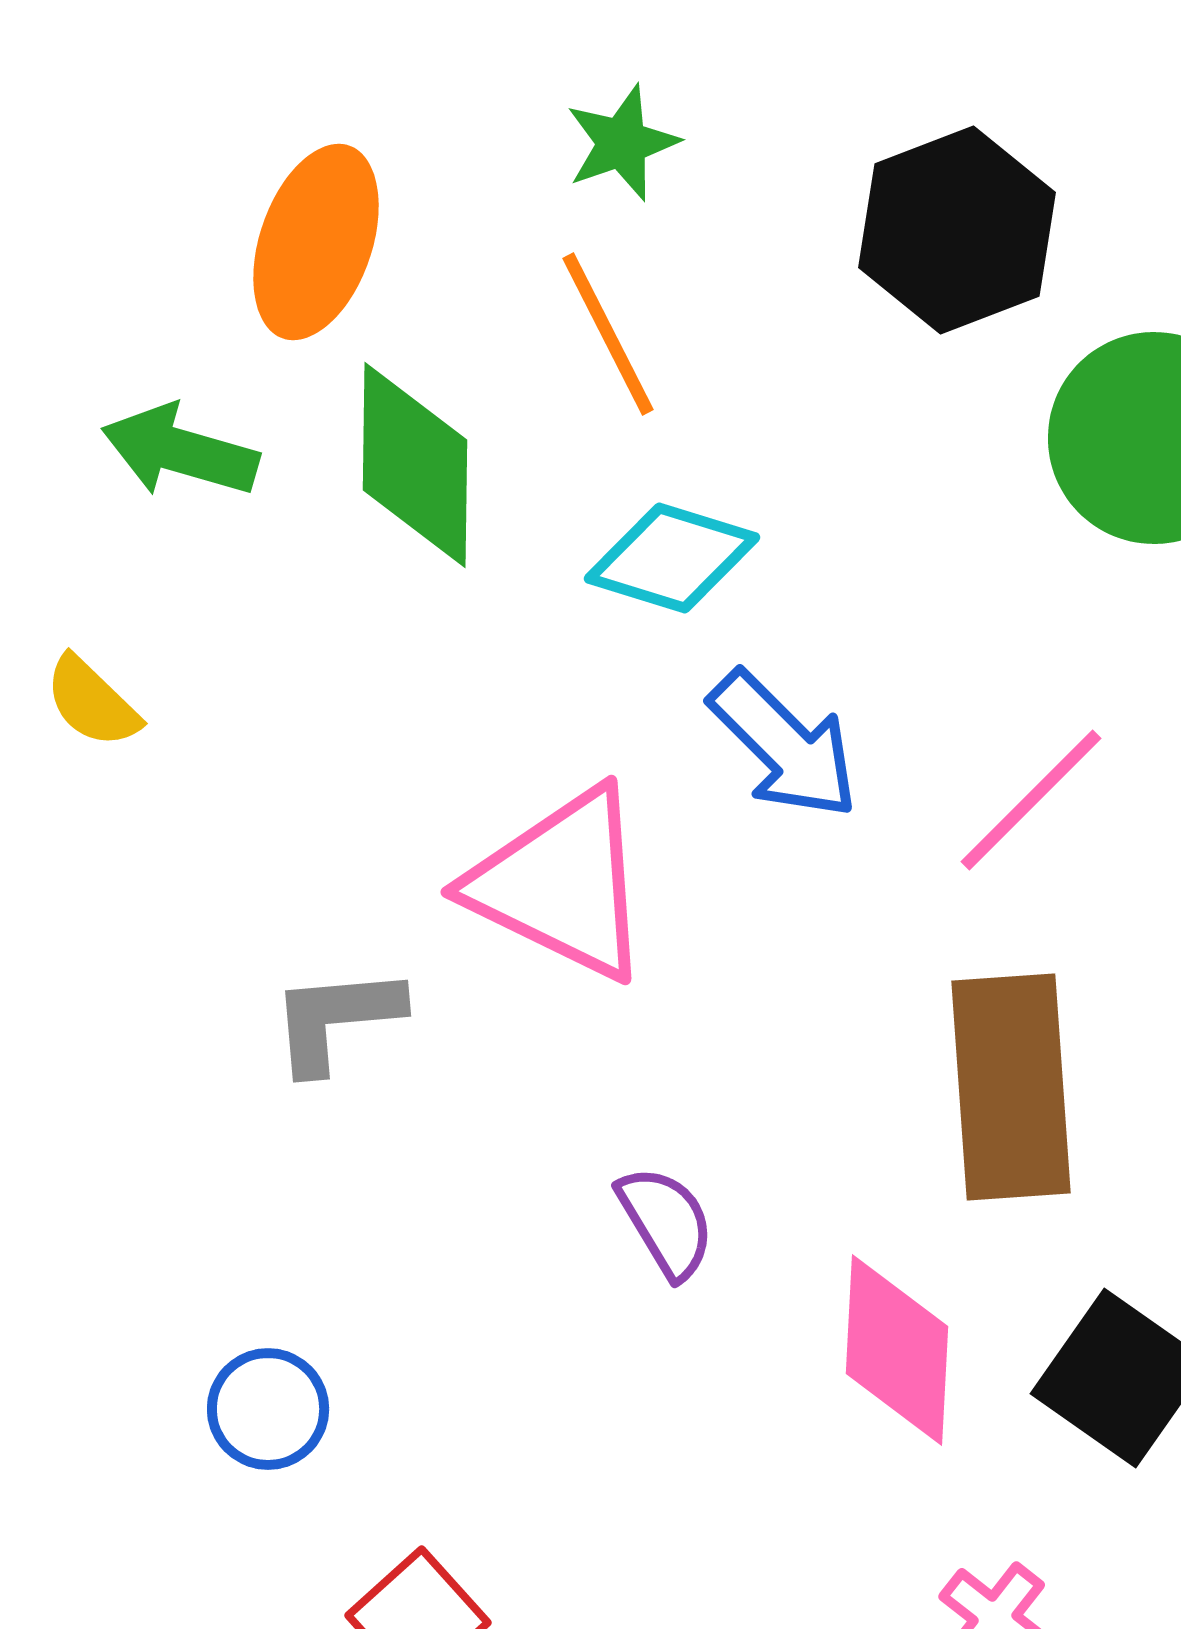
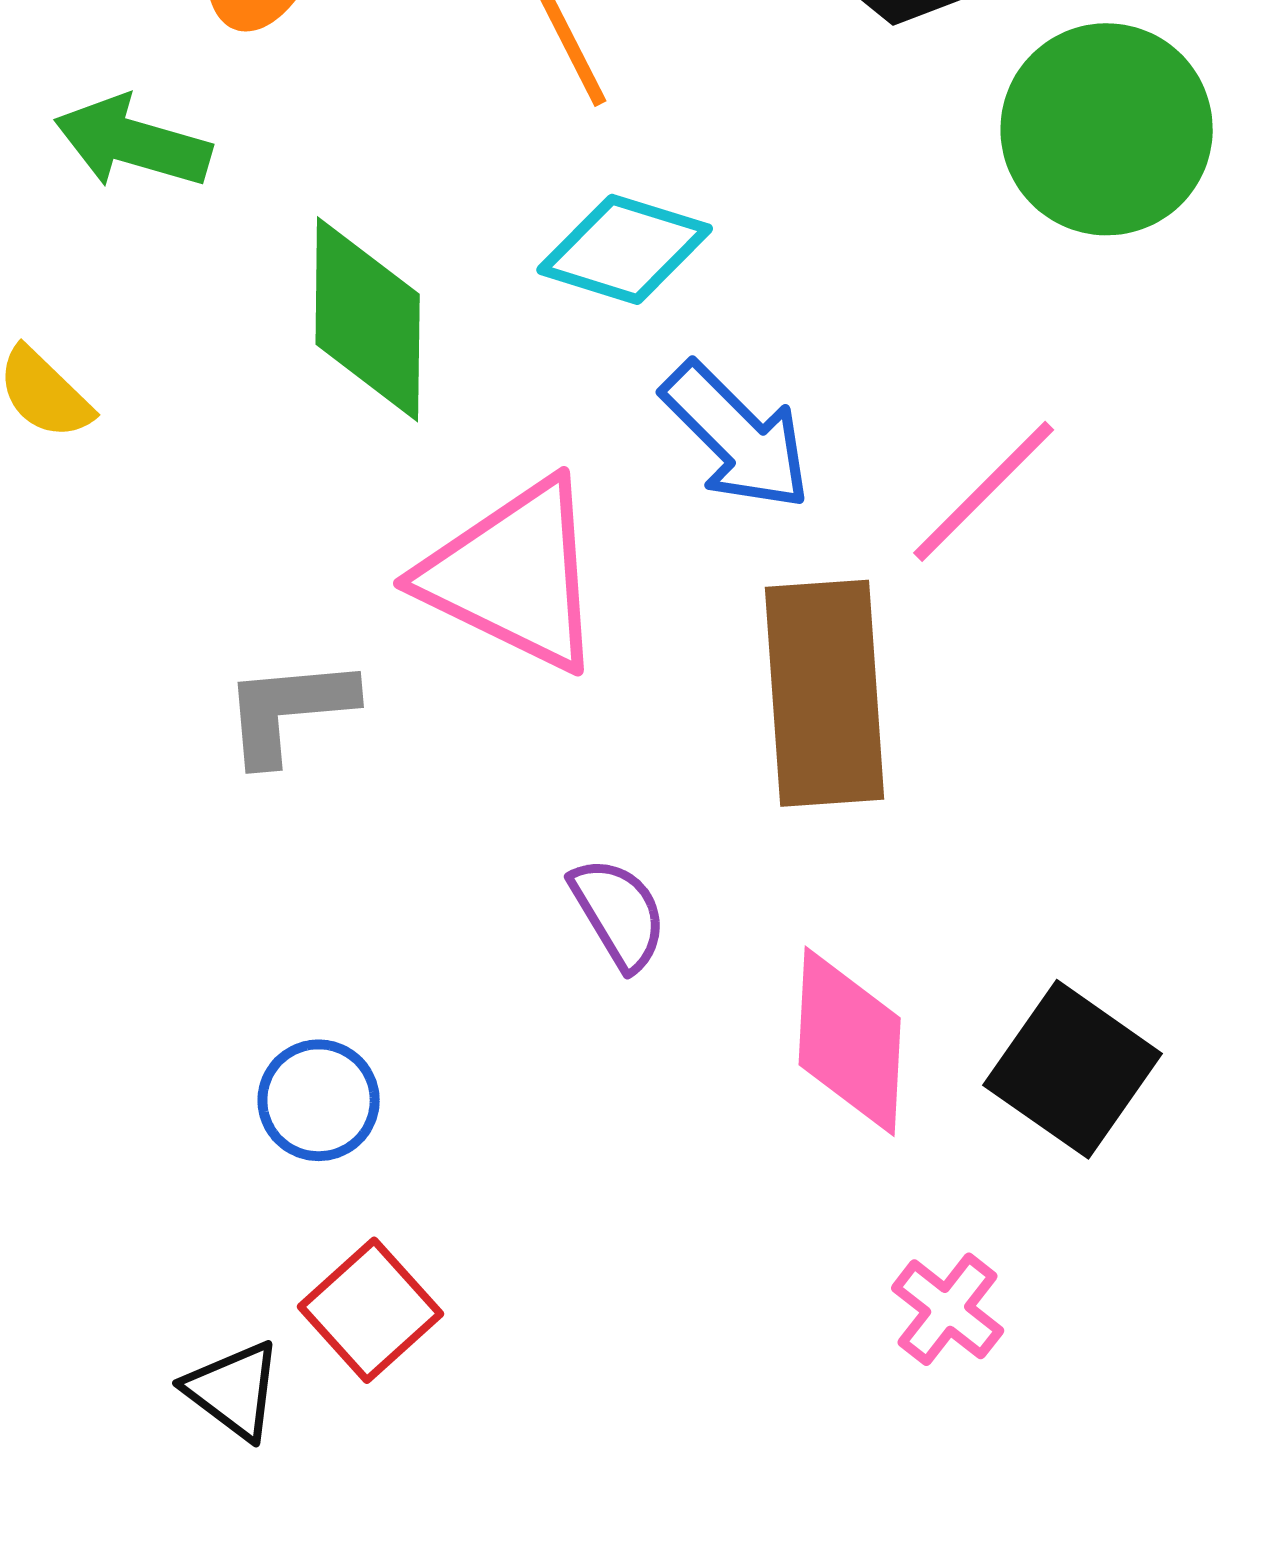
green diamond: (415, 465) -> (368, 319), moved
brown rectangle: (1011, 1087) -> (825, 693), moved
blue circle: (268, 1409) -> (319, 1100), moved

